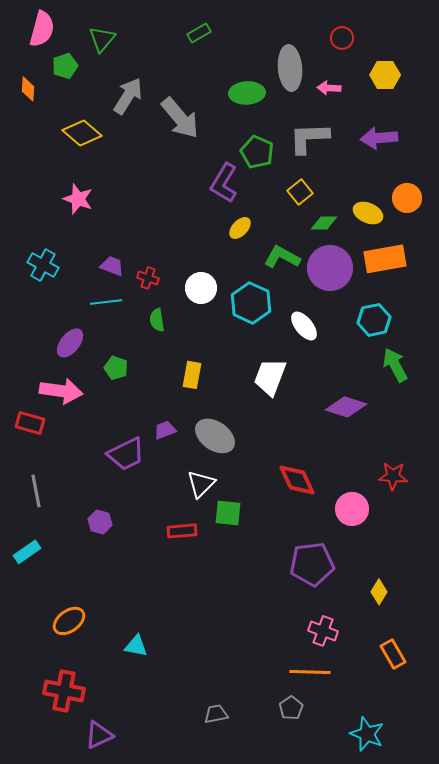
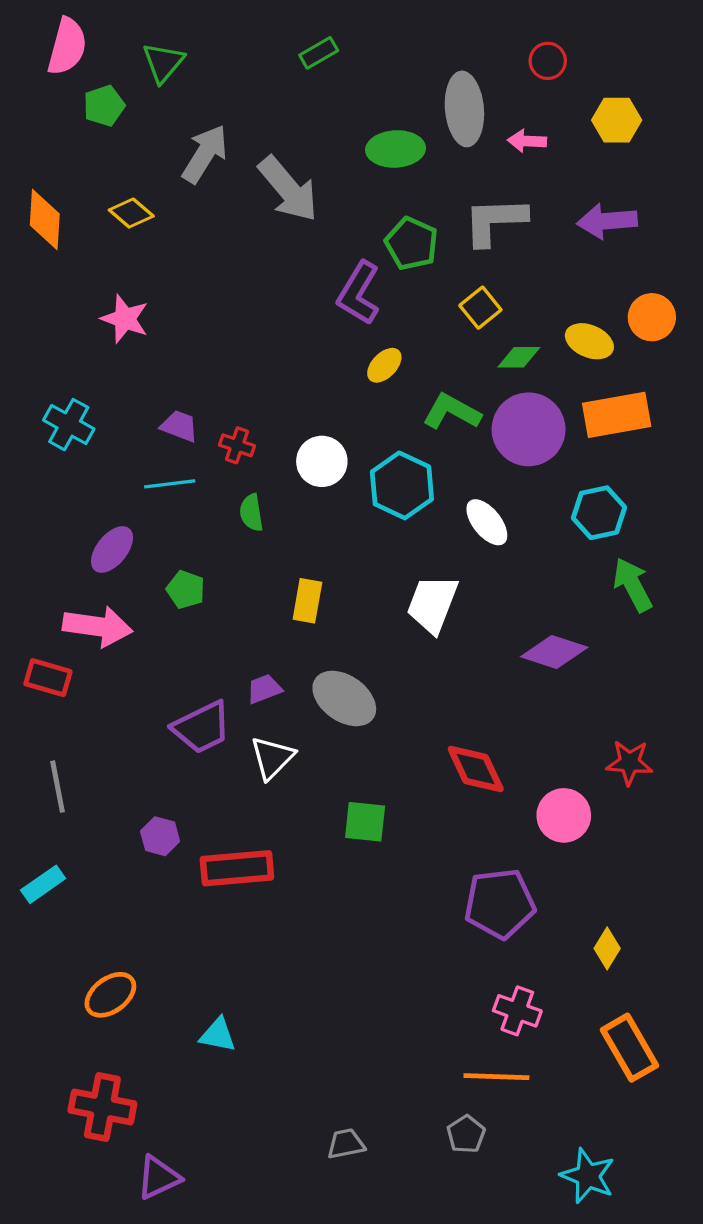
orange diamond: (28, 89) -> (45, 219), moved, size x1.5
yellow diamond: (82, 133) -> (131, 213), size x0.7
white triangle: (201, 484) -> (272, 758), moved
red rectangle: (182, 531) -> (237, 868), moved, size x1.5
orange rectangle: (393, 654) -> (629, 1048), size x1.4

